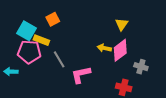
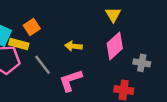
orange square: (53, 19) -> (32, 27), moved
yellow arrow: (104, 48) -> (74, 46), moved

